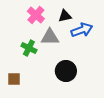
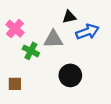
pink cross: (36, 15) -> (15, 29), moved

